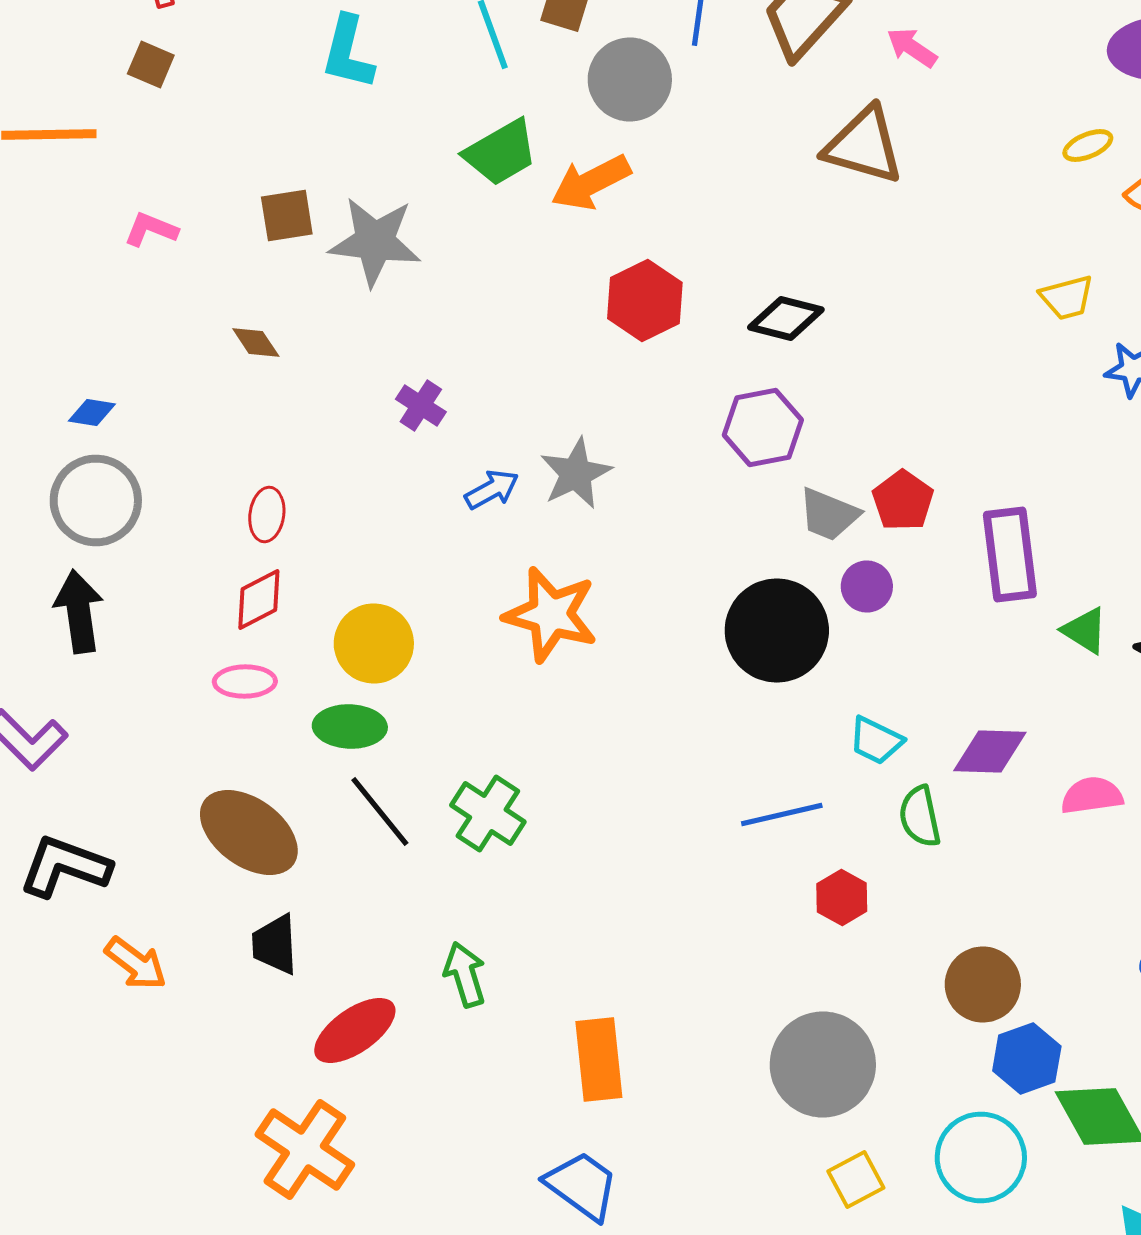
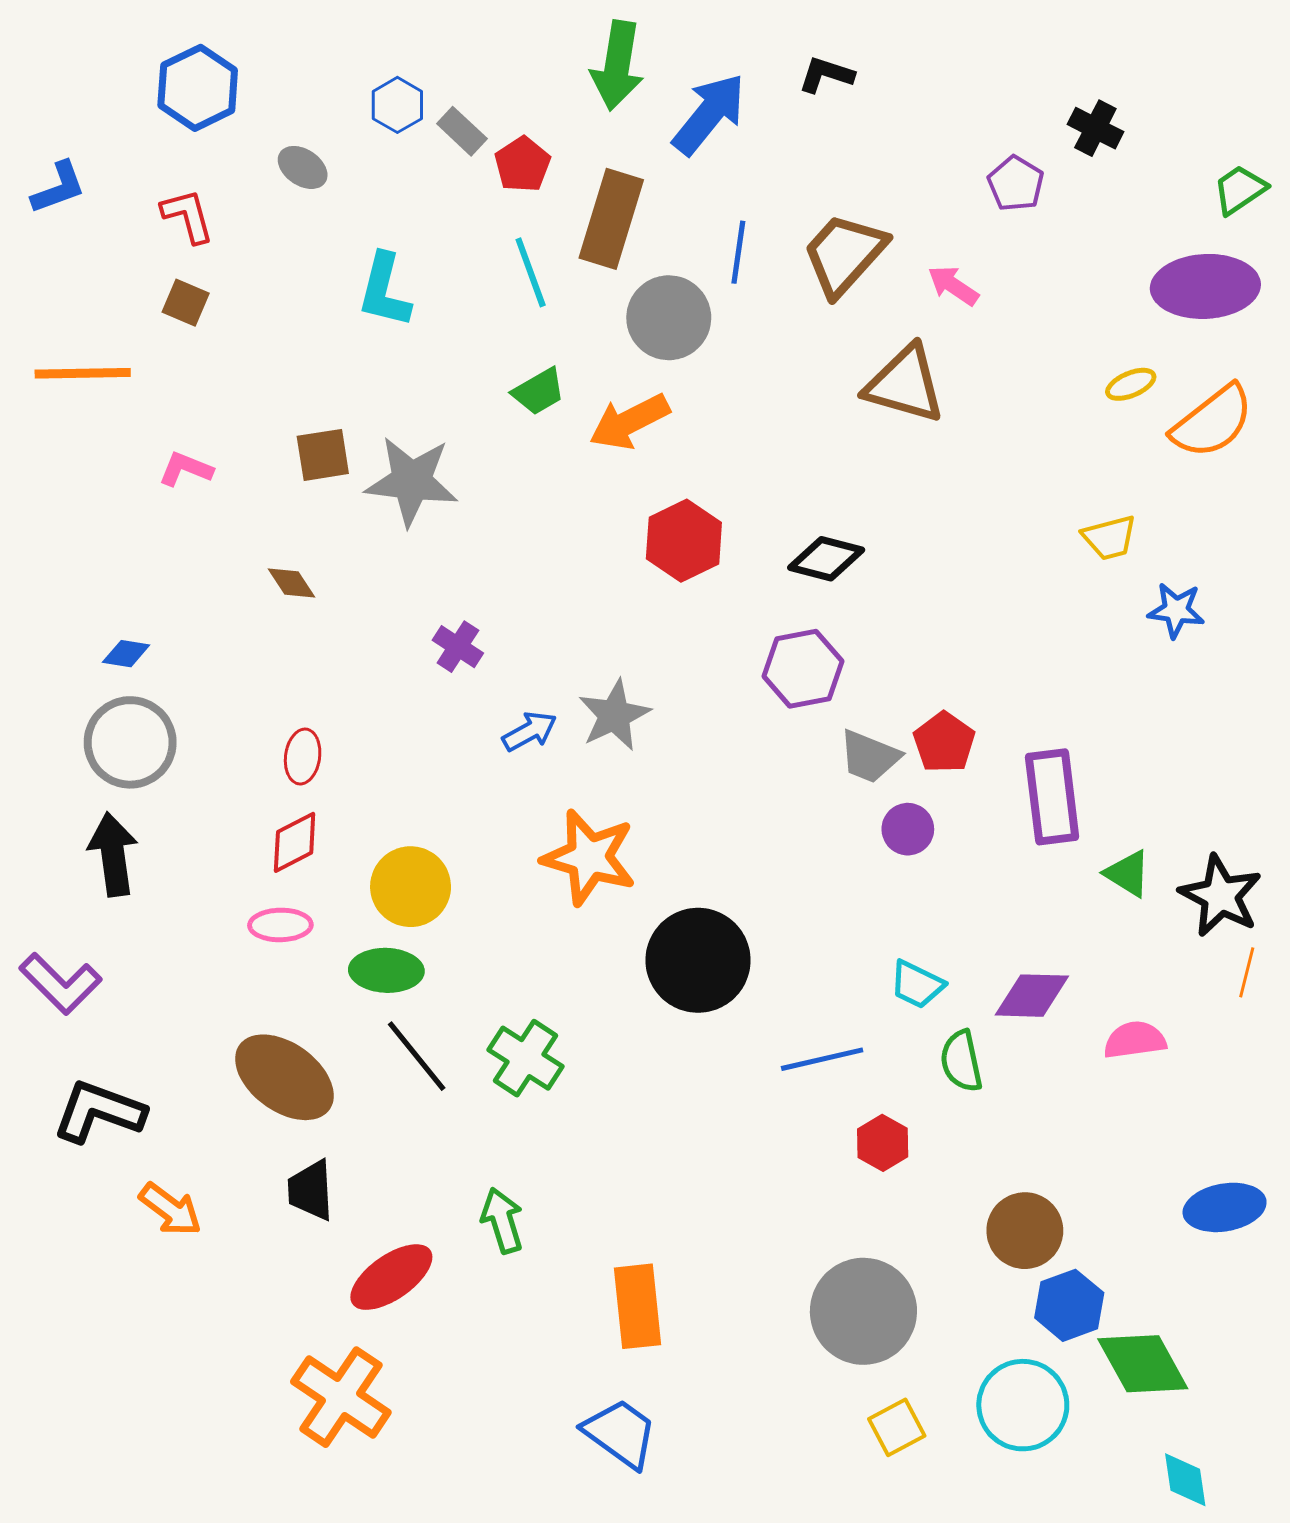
green trapezoid: (501, 152) -> (539, 391), size x0.7
black circle: (777, 630) -> (698, 960), moved

